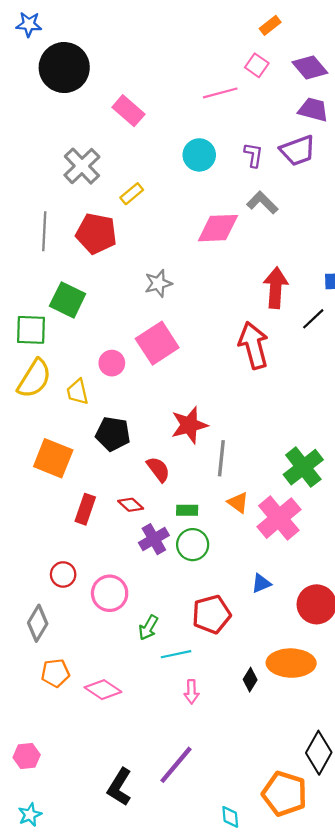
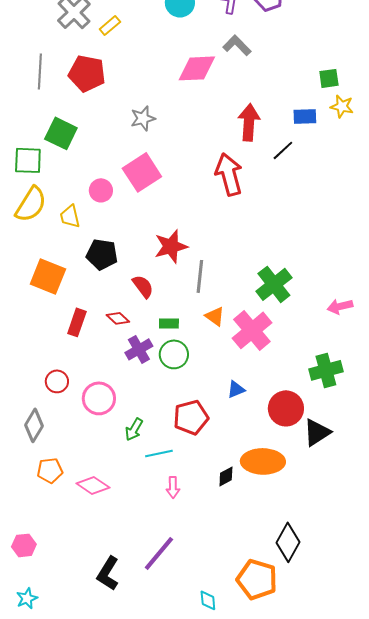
yellow rectangle: (132, 194) -> (110, 25), moved
black diamond: (250, 680) -> (226, 476), turned 30

